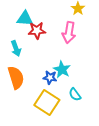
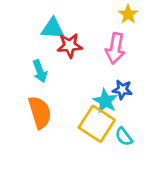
blue star: (50, 78) -> (122, 90), moved
yellow square: (47, 103) -> (97, 124), moved

